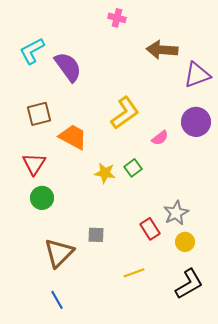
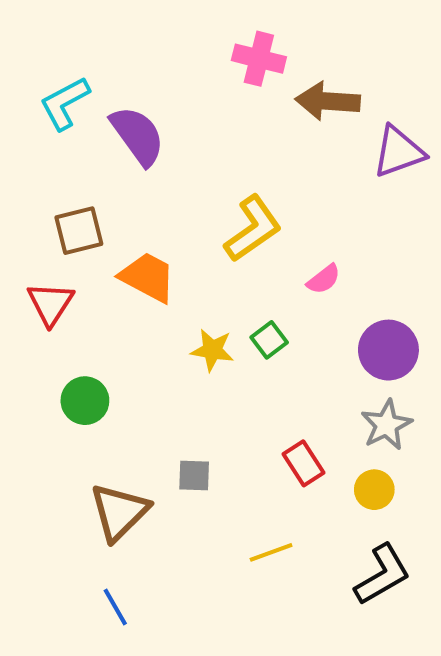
pink cross: (117, 18) -> (259, 59), moved, size x1.4
purple circle: (196, 122) -> (388, 350), moved
red triangle: (34, 164) -> (51, 303), moved
gray star: (176, 213) -> (386, 425), moved

